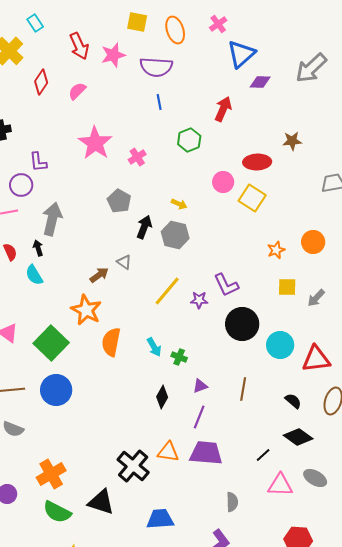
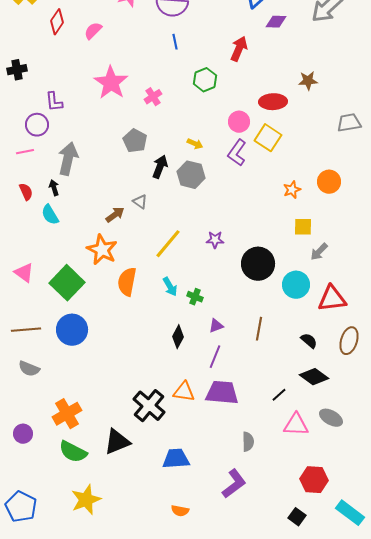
purple L-shape: (226, 285) -> (237, 153), moved, turned 60
yellow line: (167, 291) -> (168, 244), moved
gray arrow: (316, 298) -> (319, 252), moved
black triangle: (101, 502) -> (117, 442), turned -40

